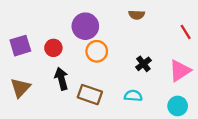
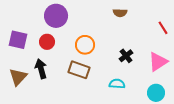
purple circle: (85, 26) -> (56, 16), moved
purple square: (20, 46) -> (18, 40), turned 30
black arrow: (61, 79) -> (41, 69), moved
brown rectangle: (90, 95) -> (79, 70), moved

